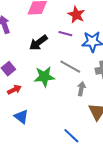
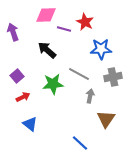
purple line: (65, 34) -> (64, 29), moved
black arrow: (38, 43) -> (47, 50), turned 78

